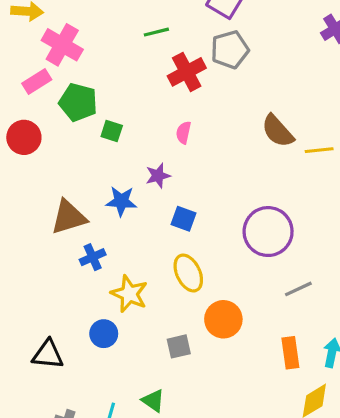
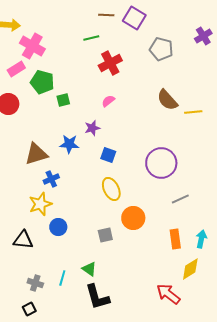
gray pentagon: (230, 50) -> (161, 49), moved, turned 30
green square: (112, 131) -> (63, 100), turned -32
pink semicircle: (183, 133) -> (108, 101), turned 40
yellow star: (129, 294) -> (40, 204), moved, turned 30

